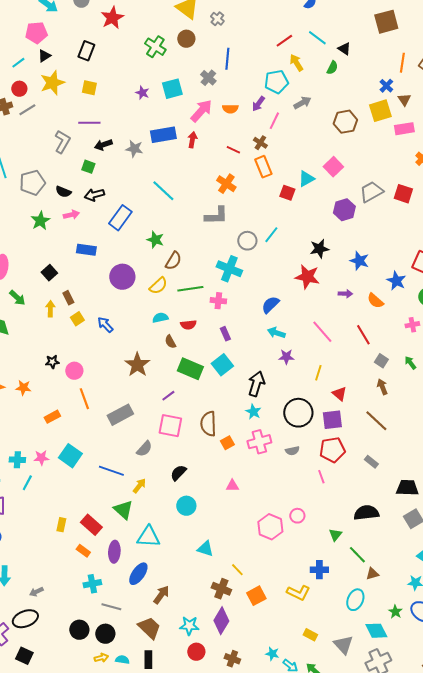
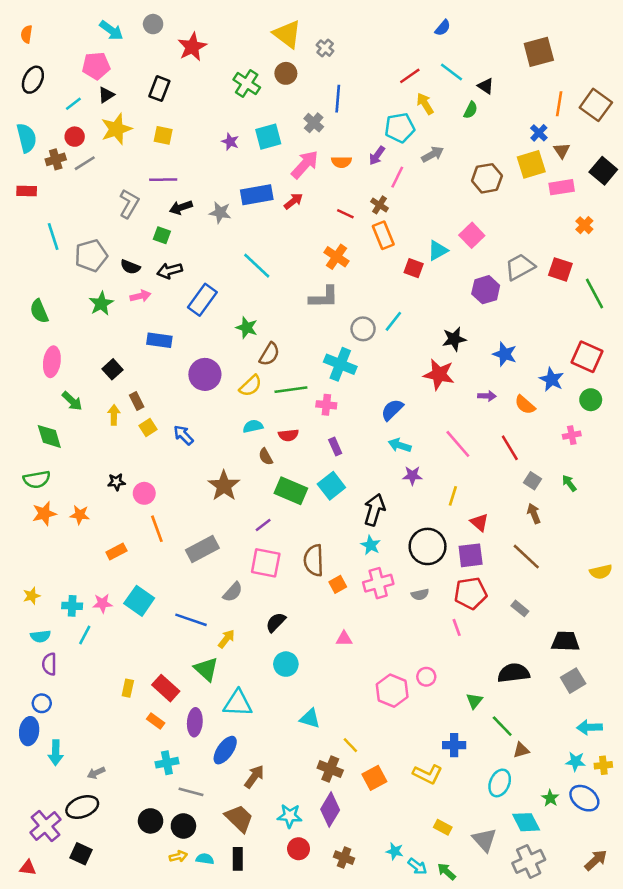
red arrow: (192, 140) -> (293, 201), turned 42

